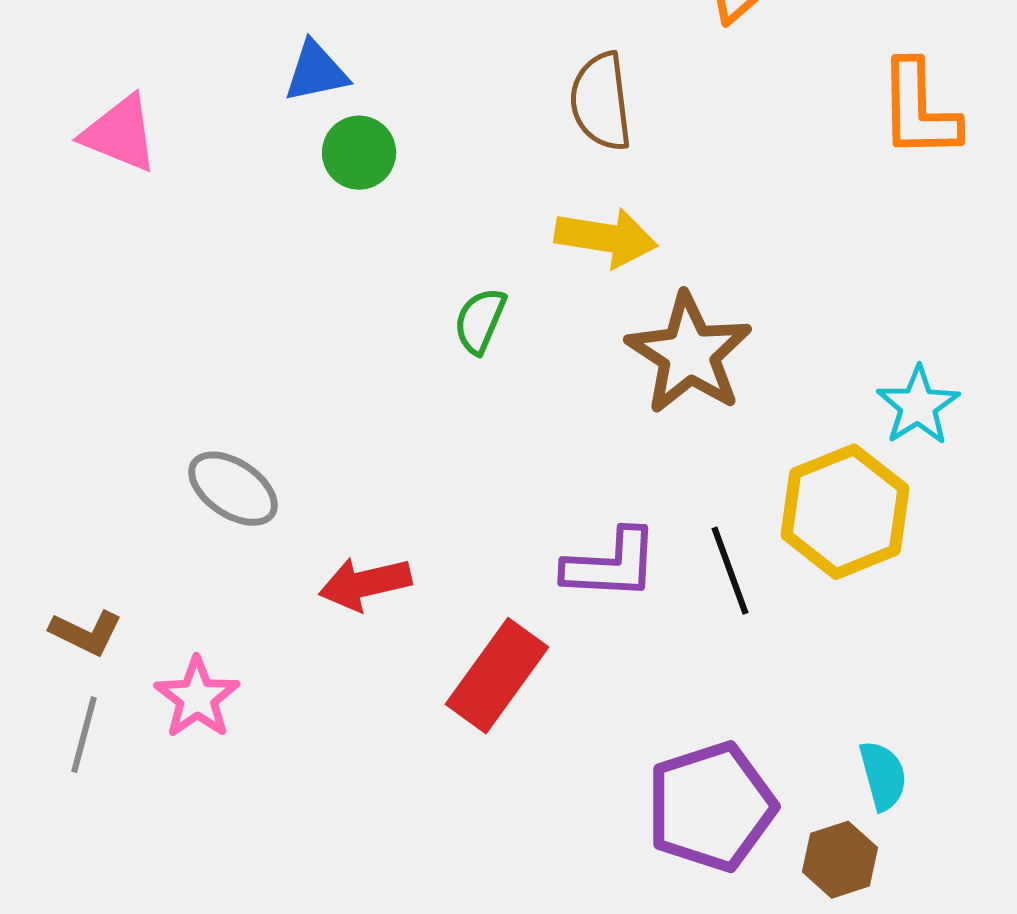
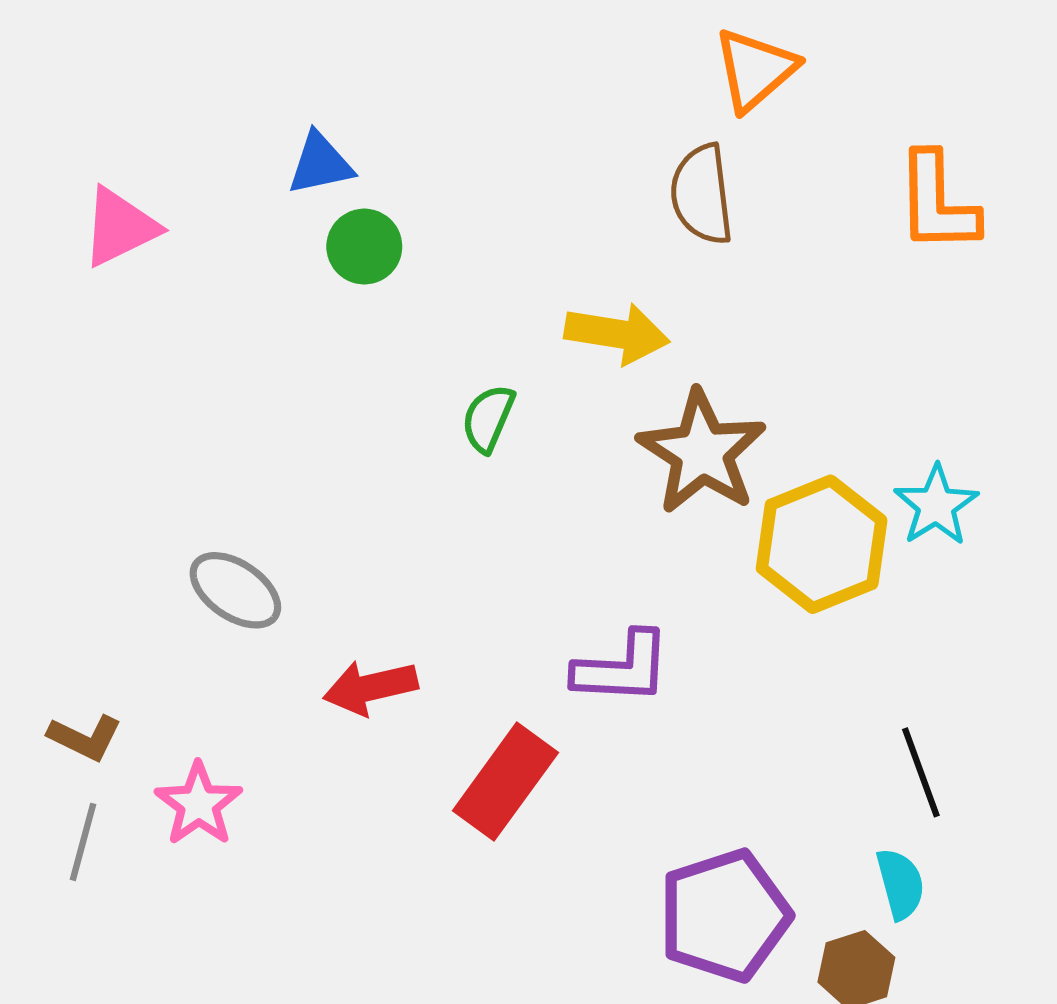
brown semicircle: (601, 102) -> (702, 194), moved
pink triangle: (120, 134) -> (120, 227), turned -48
yellow hexagon: (845, 512) -> (822, 544), moved
black line: (730, 571) -> (921, 772), moved

